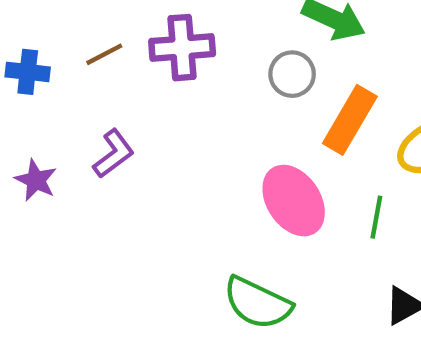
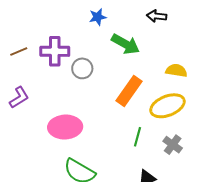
gray circle: (292, 74) -> (82, 68), moved
pink ellipse: (294, 201) -> (65, 127), moved, turned -64

